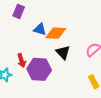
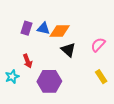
purple rectangle: (19, 11) -> (27, 28), moved
purple hexagon: (39, 69) -> (49, 81), moved

